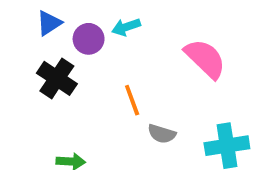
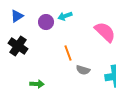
blue triangle: (49, 23) -> (17, 16), moved
black cross: (57, 78) -> (18, 46), moved

